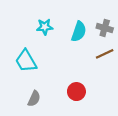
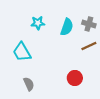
red circle: (76, 92) -> (75, 78), moved
gray semicircle: (34, 99) -> (29, 84), turned -48

